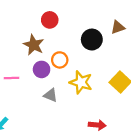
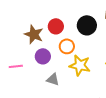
red circle: (50, 20) -> (56, 26), moved
orange circle: (60, 60) -> (67, 46), moved

